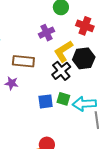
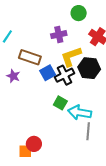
blue square: (46, 101) -> (48, 73), moved, turned -35

